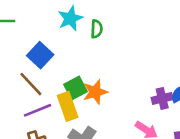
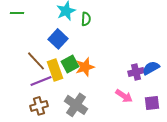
blue square: (40, 55) -> (58, 39), moved
yellow rectangle: (68, 106) -> (55, 70), moved

